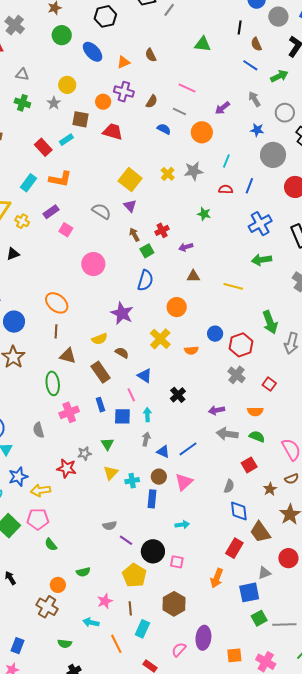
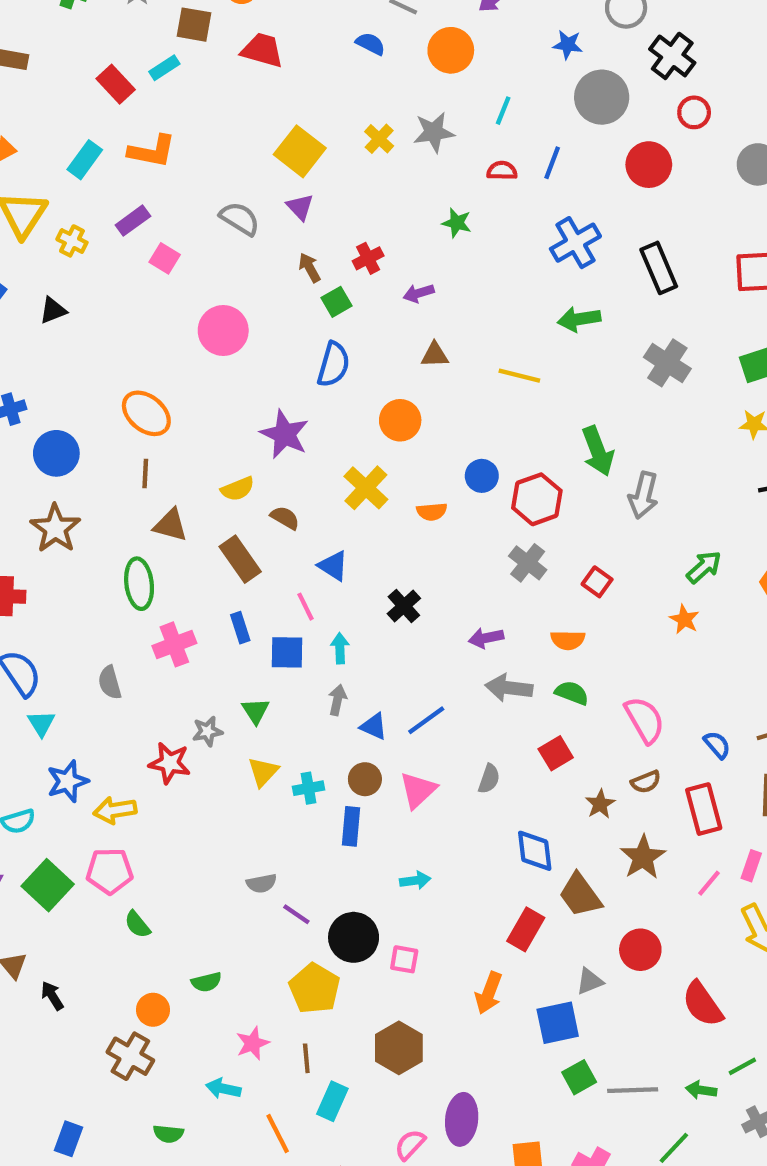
gray semicircle: (229, 486) -> (489, 779), moved

